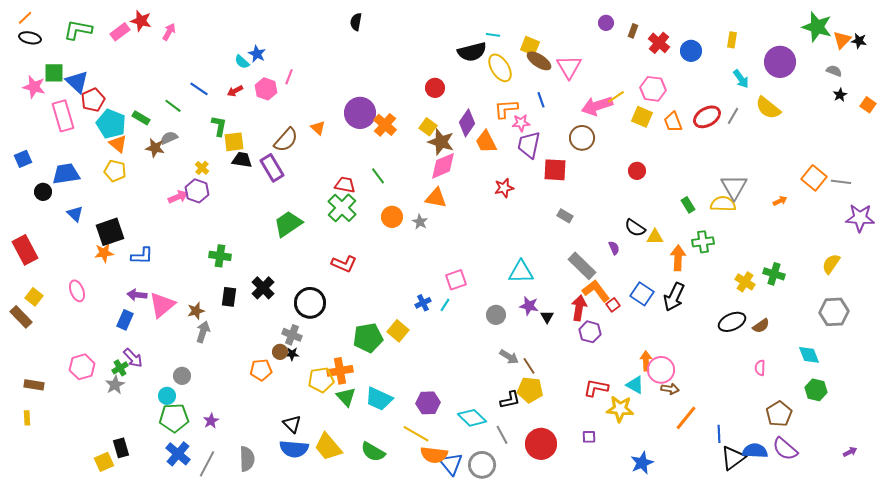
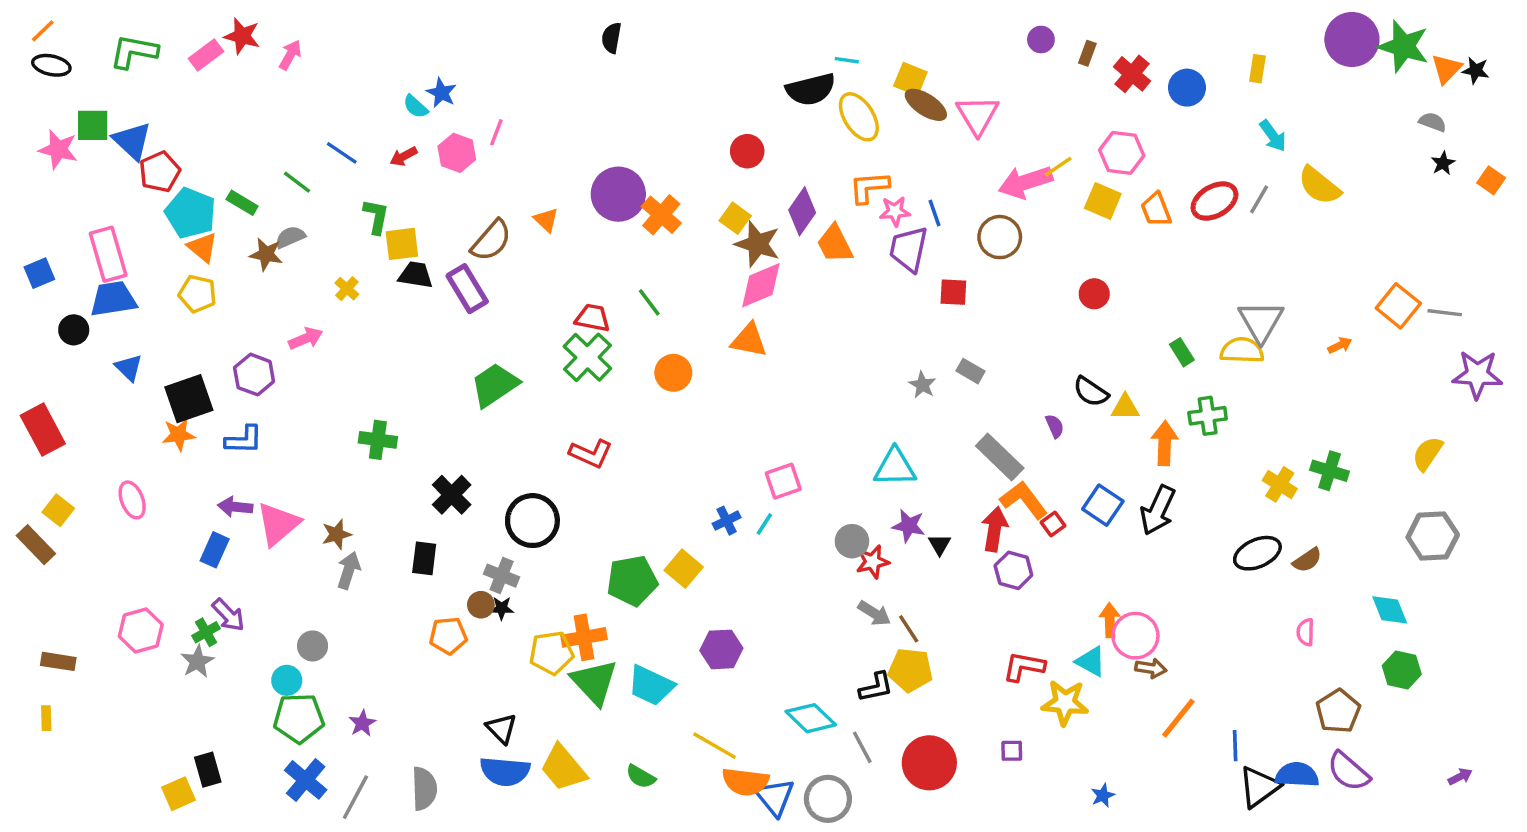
purple circle: (780, 62) -> (1352, 40), moved
blue line: (541, 100) -> (934, 213), moved
pink rectangle: (63, 116) -> (108, 254), moved
red square: (555, 170) -> (953, 292), size x0.7
red star: (504, 188) -> (873, 562), moved
purple hexagon: (197, 191) -> (254, 375), moved
gray star: (420, 222) -> (922, 385), moved
black rectangle: (229, 297) -> (424, 558), moved
green triangle: (346, 397) -> (594, 682), size x1.4
purple hexagon: (428, 403) -> (721, 649), moved
green semicircle: (373, 452) -> (641, 777), size x0.7
blue star: (642, 463) -> (1103, 795), size x0.6

